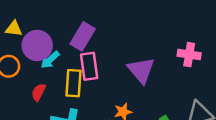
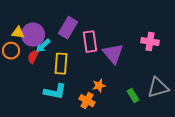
yellow triangle: (14, 29) -> (18, 33), moved
pink rectangle: (89, 66) -> (90, 42), moved
red semicircle: (38, 92) -> (33, 57), moved

